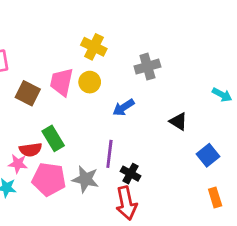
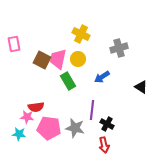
brown square: (28, 93) -> (42, 60), moved
green rectangle: (53, 138) -> (68, 81), moved
red arrow: (126, 203) -> (104, 145), size x0.7

